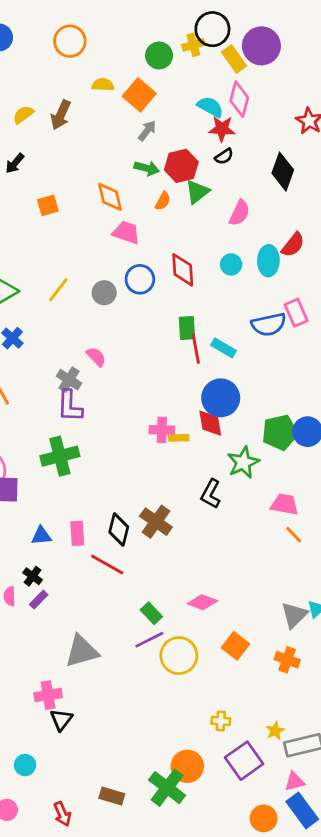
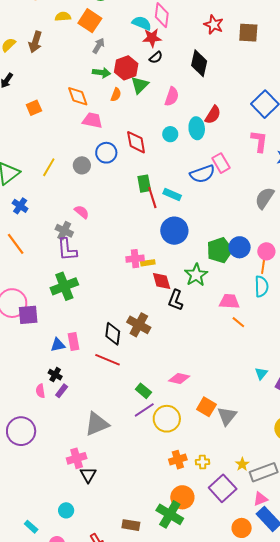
red diamond: (210, 423) -> (162, 281), moved
pink rectangle: (77, 533) -> (73, 342), moved
gray triangle: (294, 615) -> (227, 416), moved
orange cross: (287, 660) -> (178, 460), moved, turned -30

